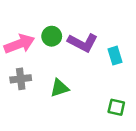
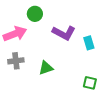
green circle: (52, 36) -> (35, 14), moved

